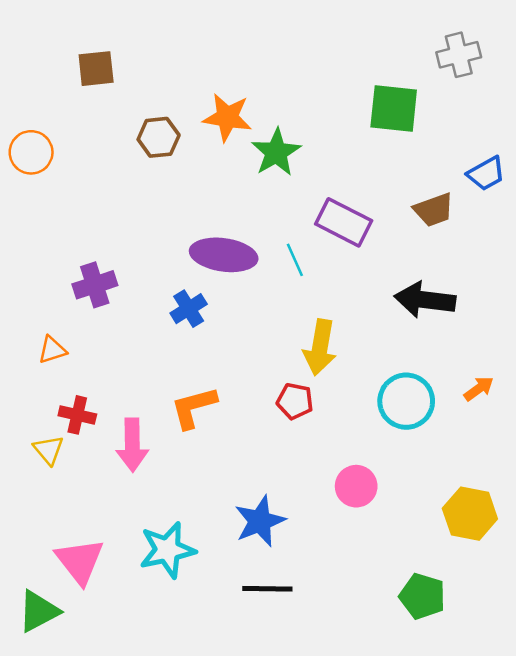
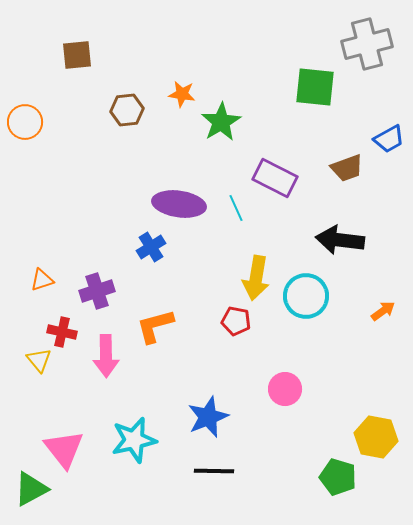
gray cross: (459, 55) -> (367, 44), size x1.4
orange star: (227, 117) -> (182, 94), size x0.7
purple cross: (95, 285) -> (97, 291), moved
cyan circle: (406, 401) -> (306, 296), moved
yellow hexagon: (470, 514) -> (376, 437), moved

